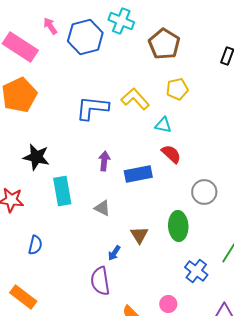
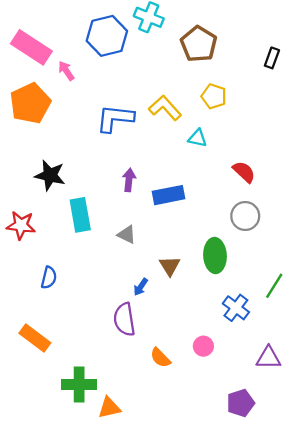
pink arrow: (50, 26) -> (66, 71), moved
yellow pentagon: (177, 89) -> (214, 96), turned 30
red semicircle: (171, 154) -> (244, 172), moved

